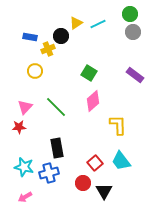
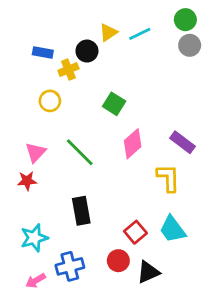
green square: (89, 73) -> (114, 104), moved
purple rectangle: (135, 75) -> (183, 142), moved
cyan star: (24, 167) -> (34, 238), turned -30
blue cross: (49, 173) -> (70, 266), moved
black triangle: (104, 191) -> (148, 272), turned 36

